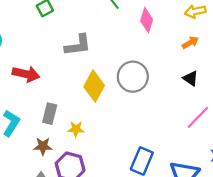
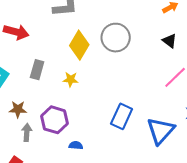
yellow star: (76, 129) -> (71, 80), moved
brown star: (43, 146) -> (18, 109), moved

